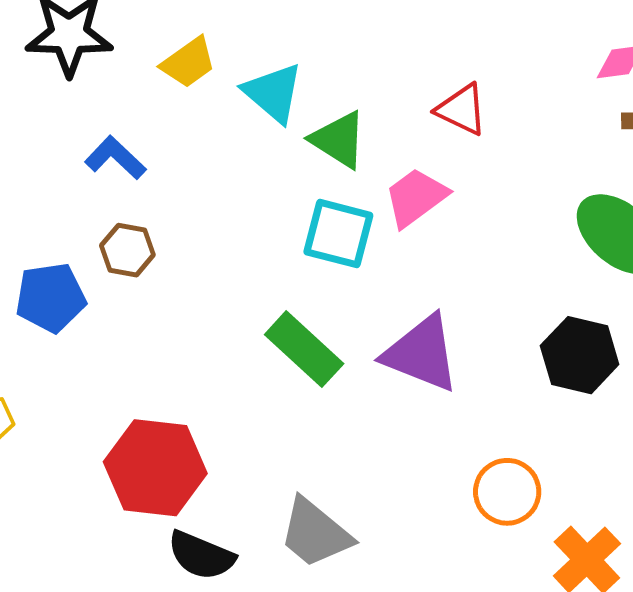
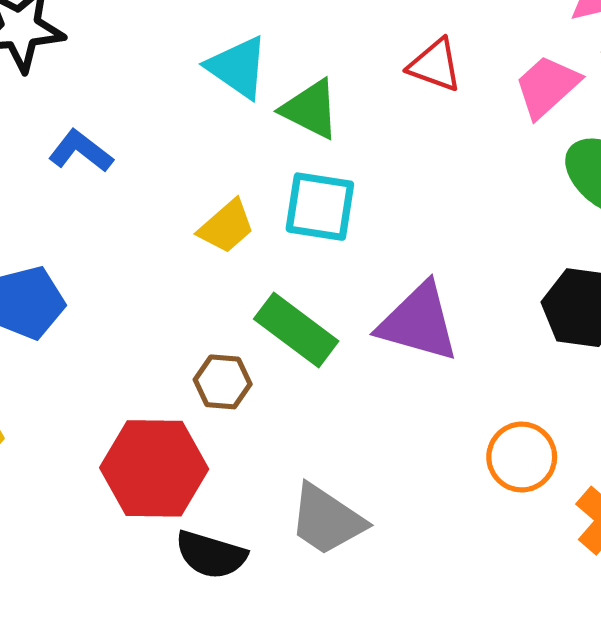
yellow trapezoid: (188, 63) -> (226, 227), moved
pink trapezoid: (416, 197) -> (547, 86), moved
brown hexagon: (127, 250) -> (223, 382), moved

